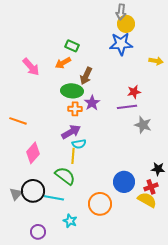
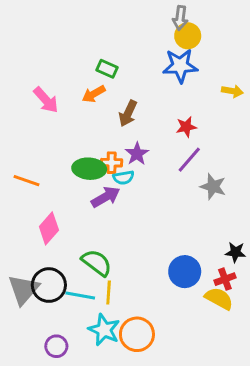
green ellipse: (72, 91) -> (89, 169), moved
red star: (134, 92) -> (186, 127), moved
purple line: (127, 107) -> (189, 160), turned -42
cyan semicircle: (79, 144) -> (124, 178), moved
yellow line: (73, 156) -> (109, 293), moved
gray triangle: (16, 194) -> (24, 290), size x1.6
orange circle: (100, 204) -> (137, 334), moved
cyan star: (70, 221) -> (104, 330), size x1.5

